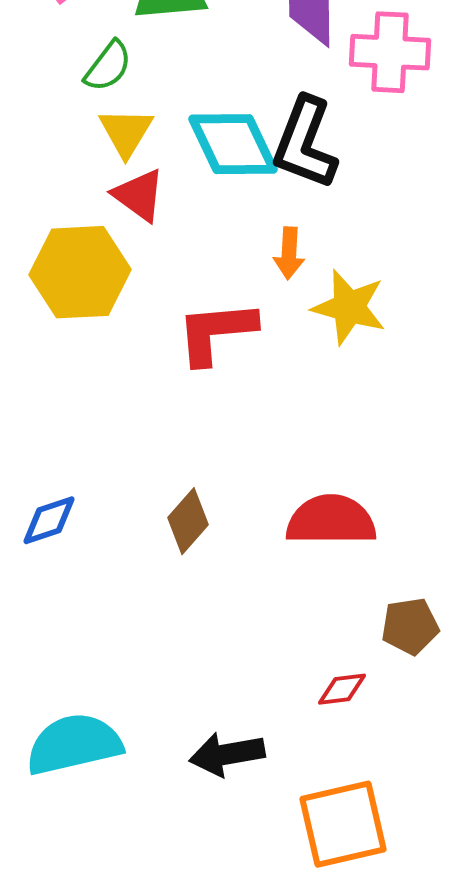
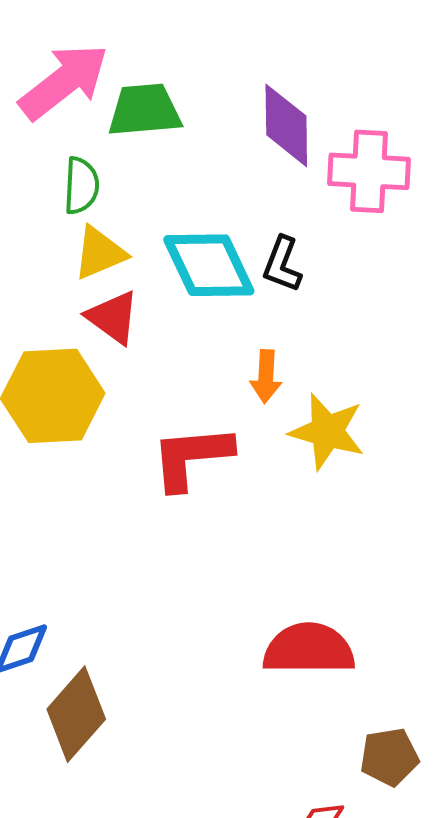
green semicircle: (108, 66) -> (81, 186), turned -34
yellow triangle: (126, 132) -> (100, 253), turned 36
black L-shape: (305, 143) -> (282, 264), size x0.6
brown diamond: (188, 521) -> (76, 714), moved, size x1.4

